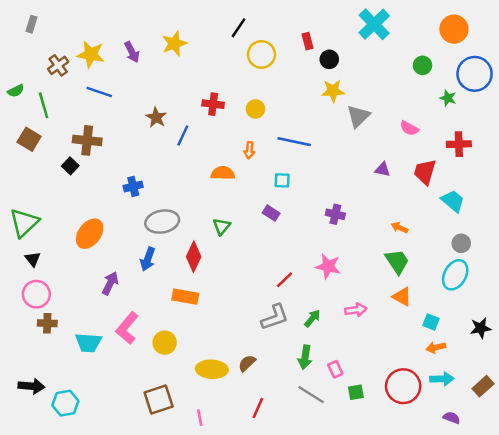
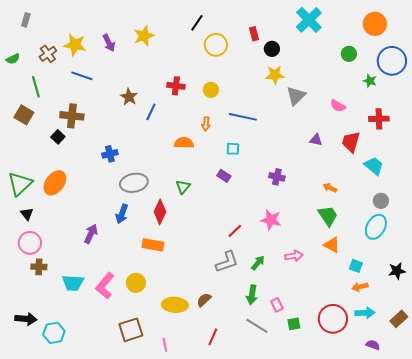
green semicircle: (16, 91) -> (13, 59), moved
orange ellipse: (90, 234) -> (55, 183), moved
pink L-shape: (127, 328) -> (105, 286), moved

